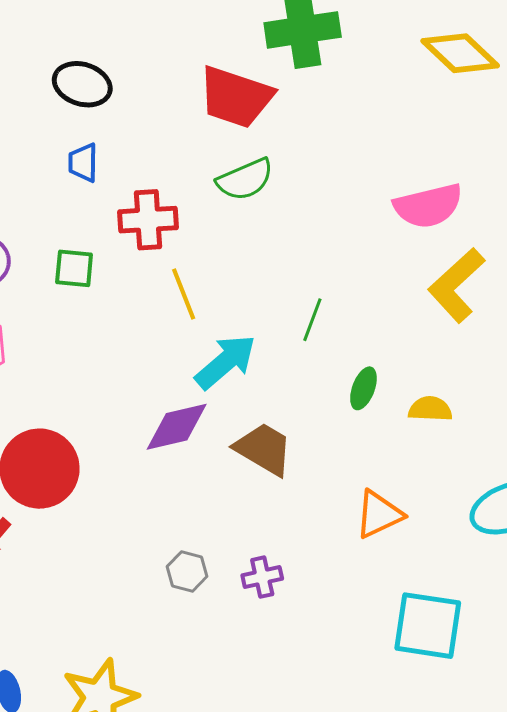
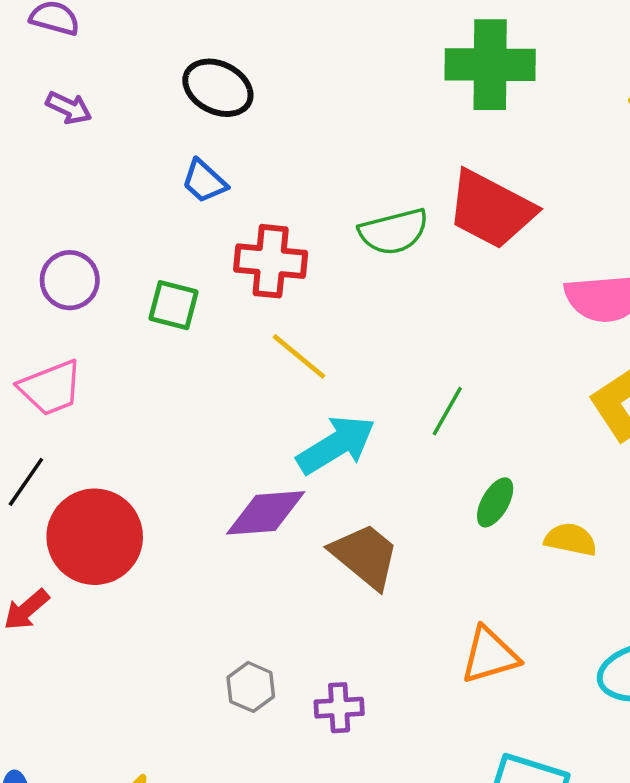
red trapezoid: (236, 97) -> (491, 209), moved
blue trapezoid: (83, 163) -> (204, 181), turned -57
yellow line: (184, 294) -> (299, 356), turned -38

